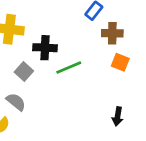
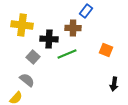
brown cross: (112, 33) -> (73, 28), moved
black arrow: (118, 116) -> (114, 84), moved

